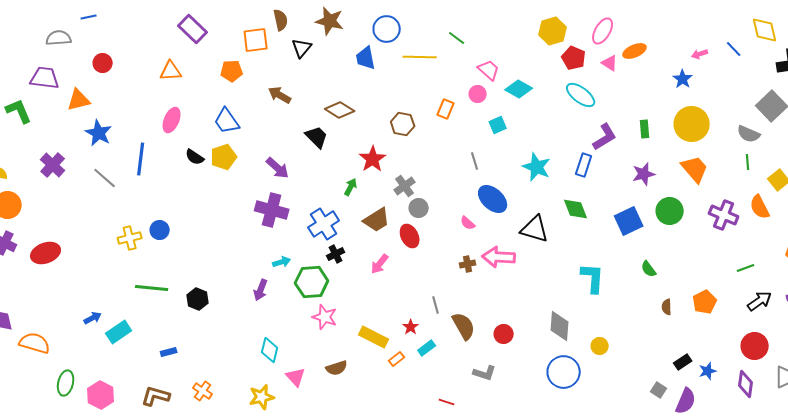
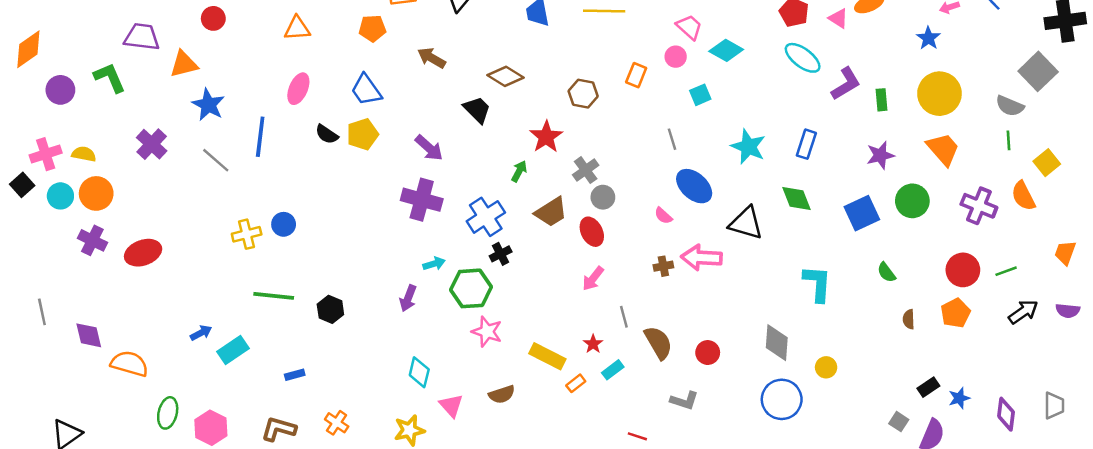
purple L-shape: (605, 137) -> (846, 84), moved
pink arrow: (380, 264) -> (593, 279), moved
red circle: (755, 346) -> (963, 270), moved

